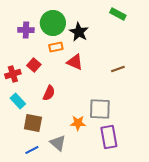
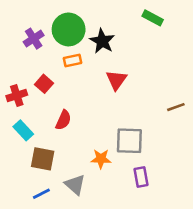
purple cross: (26, 30) -> (34, 39), turned -35
red triangle: (75, 62) -> (116, 80), moved, turned 42
brown line: (118, 69) -> (176, 107), moved
purple rectangle: (109, 137) -> (141, 177), size x0.7

